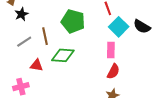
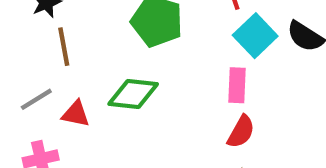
brown line: (45, 36) -> (64, 47), moved
gray line: (24, 42) -> (36, 99), moved

